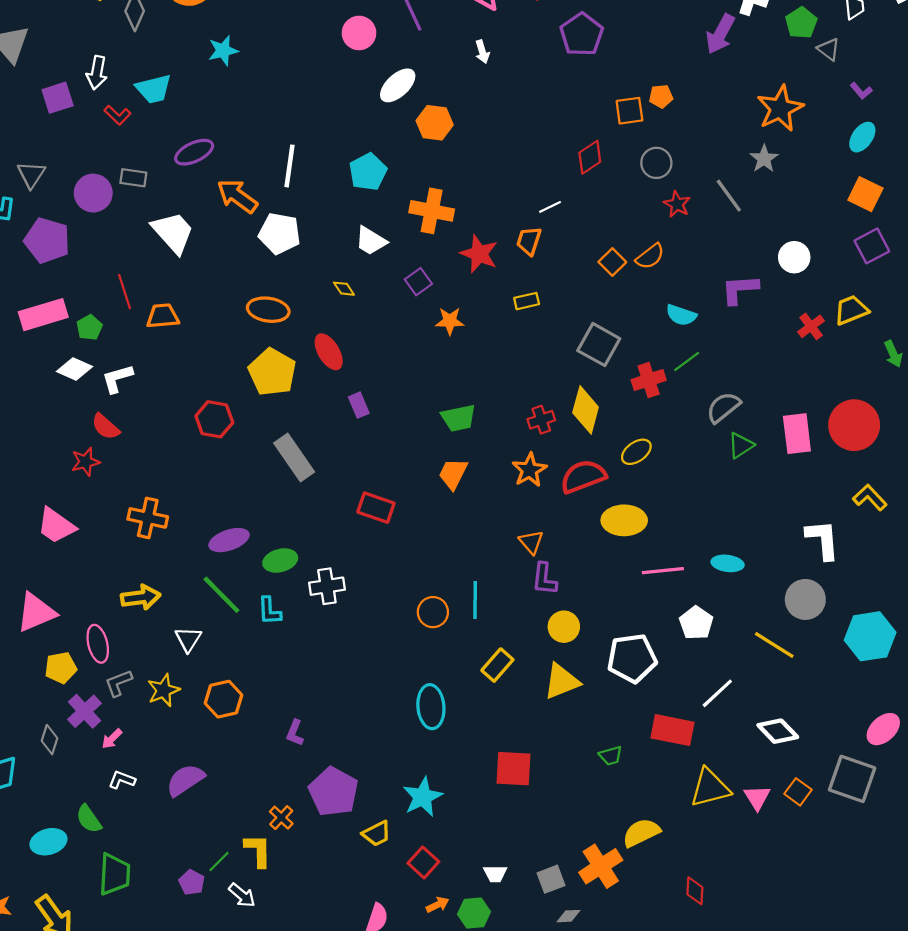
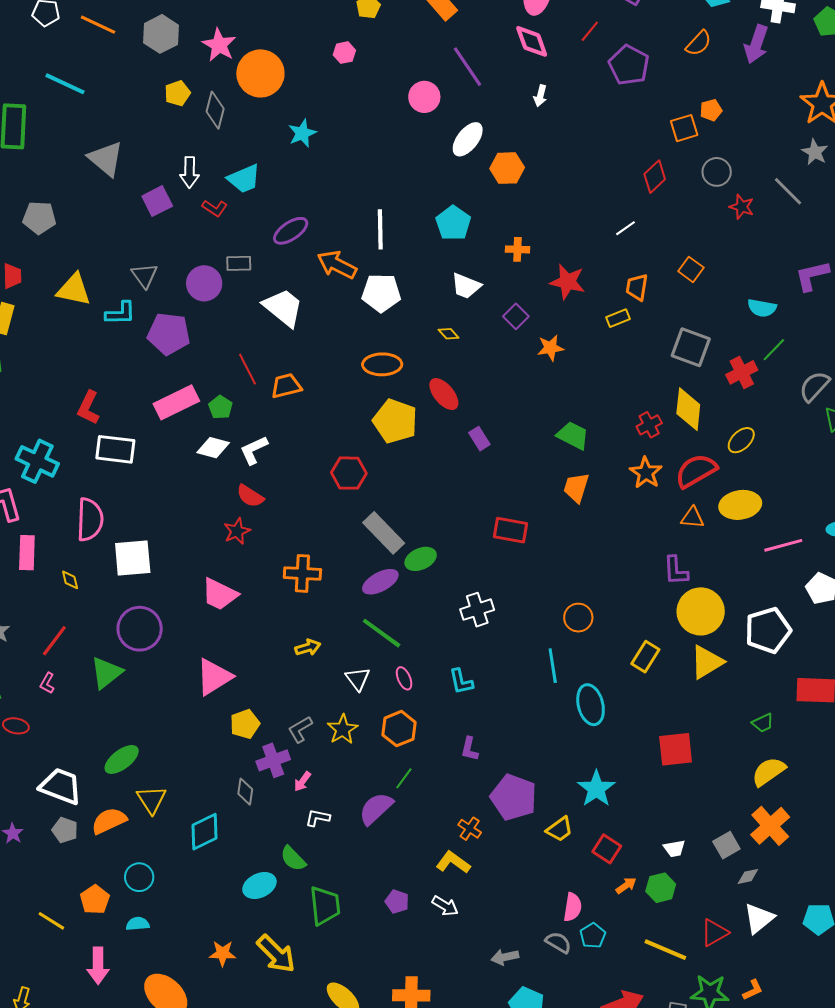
white arrow: (482, 52) -> (540, 96), turned 40
orange cross: (432, 211) -> (517, 249), size x0.6
orange trapezoid: (529, 241) -> (637, 287), moved
orange semicircle: (650, 256) -> (699, 43), moved
green trapezoid: (458, 418) -> (573, 436), turned -132
gray rectangle: (294, 458) -> (384, 533), moved
orange triangle: (531, 542) -> (692, 518), moved, turned -35
green ellipse: (280, 560) -> (421, 559), moved
yellow arrow: (141, 597) -> (308, 647), size x0.7
cyan line: (475, 600) -> (553, 666), moved
cyan L-shape: (269, 611) -> (461, 681), moved
yellow circle: (564, 627) -> (701, 611), size x1.6
pink ellipse: (98, 644) -> (404, 678), moved, size x0.7
purple cross: (85, 711) -> (273, 760), turned 32
yellow semicircle: (641, 833) -> (769, 772), moved
yellow L-shape: (258, 850) -> (453, 862), turned -44
green line: (219, 861) -> (404, 778), moved

